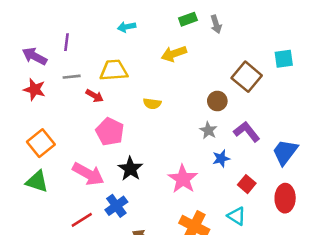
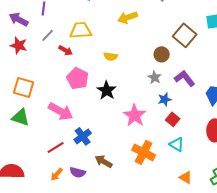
gray line: (72, 77) -> (48, 35), turned -40
orange square: (41, 143) -> (24, 87), turned -35
black star: (130, 169) -> (107, 90), moved
red square: (247, 184) -> (173, 119), moved

